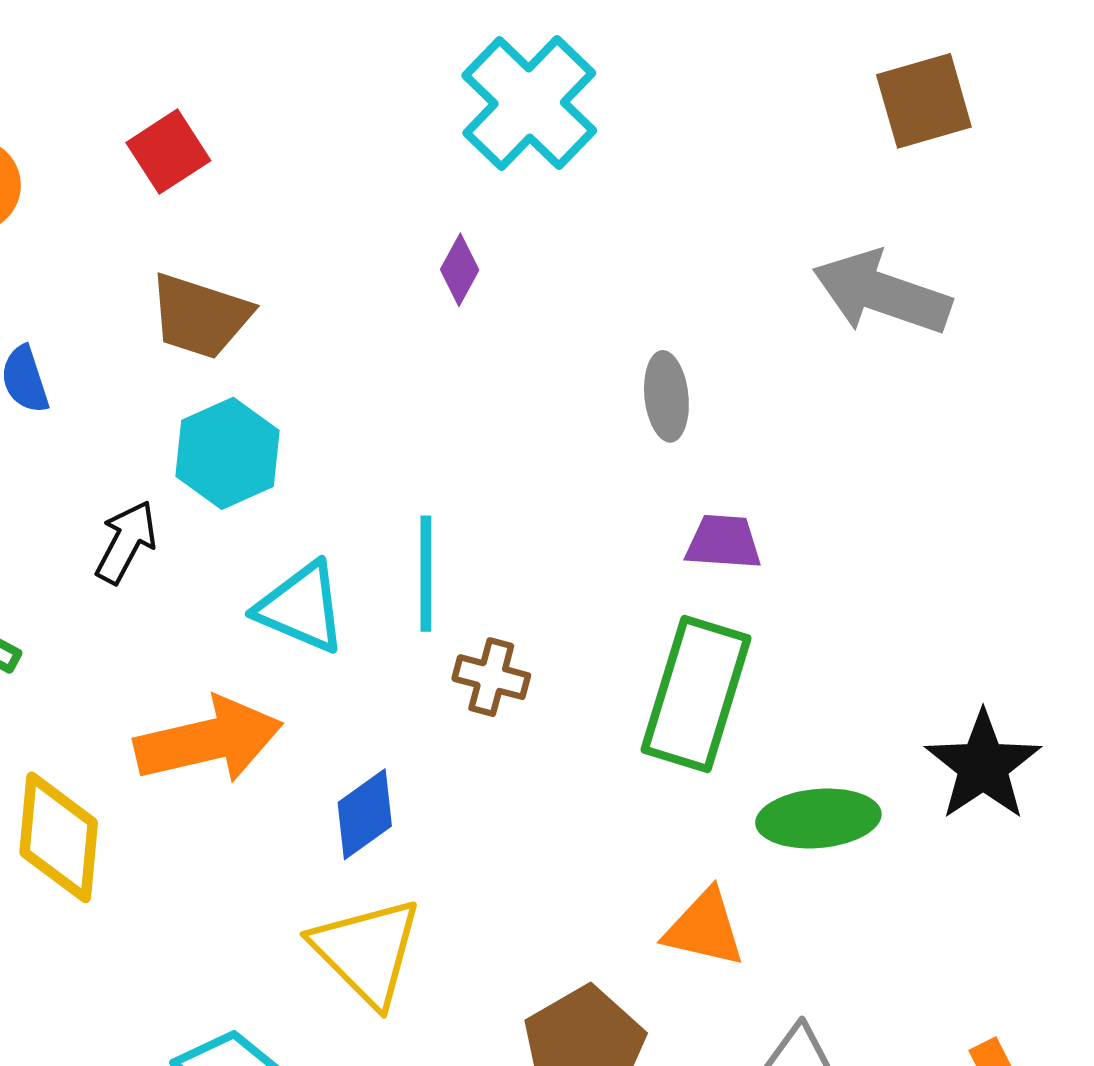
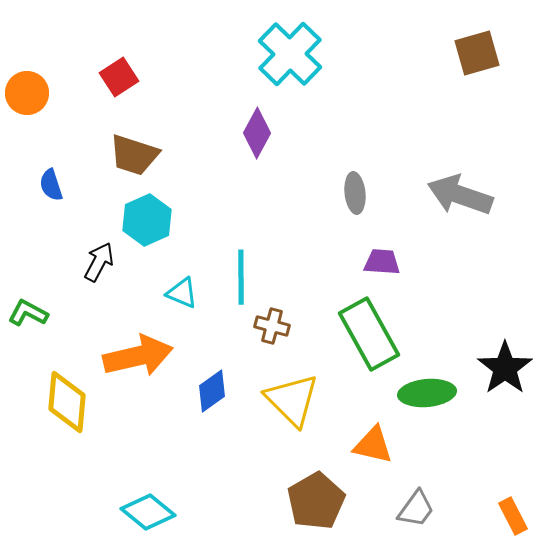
purple diamond: (460, 270) -> (257, 133), size x1.5
gray arrow: (882, 293) -> (460, 195), moved
cyan triangle: (301, 607) -> (182, 293), size x0.7
green rectangle: (696, 694) -> (369, 334), turned -46
yellow triangle: (367, 951) -> (292, 400), moved

